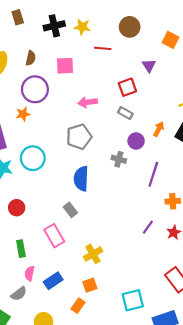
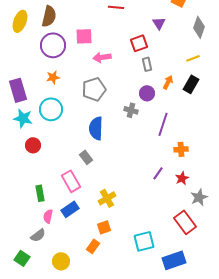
brown semicircle: (31, 58) -> (49, 16), size x1.5
pink square: (65, 66) -> (84, 36), moved
gray rectangle: (125, 113) -> (147, 64), moved, turned 48
orange star: (23, 114) -> (53, 77), moved
red circle: (17, 208) -> (33, 145), moved
blue rectangle: (53, 281) -> (70, 209), moved

